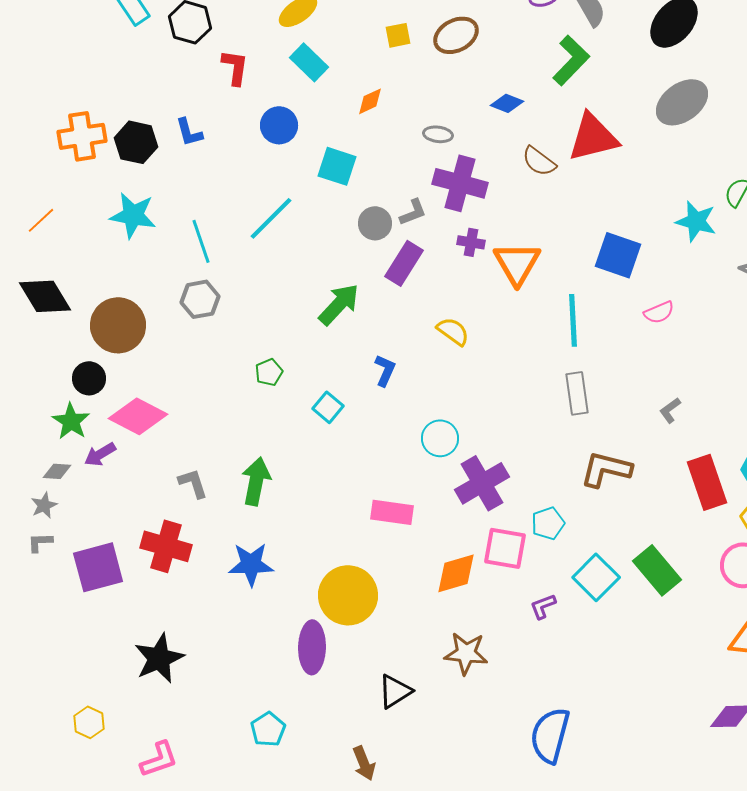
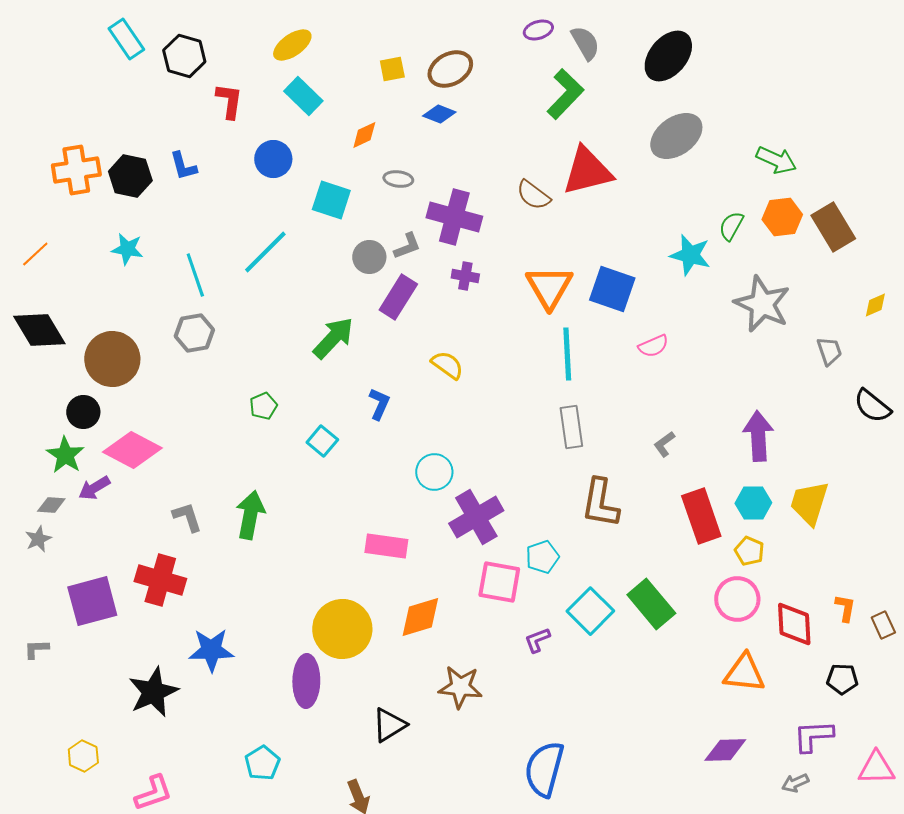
blue diamond: (507, 103) -> (439, 114), moved
gray ellipse: (438, 134) -> (398, 179), moved
cyan star: (133, 215) -> (127, 249), size x0.7
orange triangle: (517, 263) -> (549, 287), moved
brown L-shape: (606, 469) -> (600, 503), turned -94
gray L-shape: (40, 542) -> (36, 649), moved
blue star: (251, 564) -> (211, 650), moved
orange diamond: (456, 573) -> (420, 617), moved

